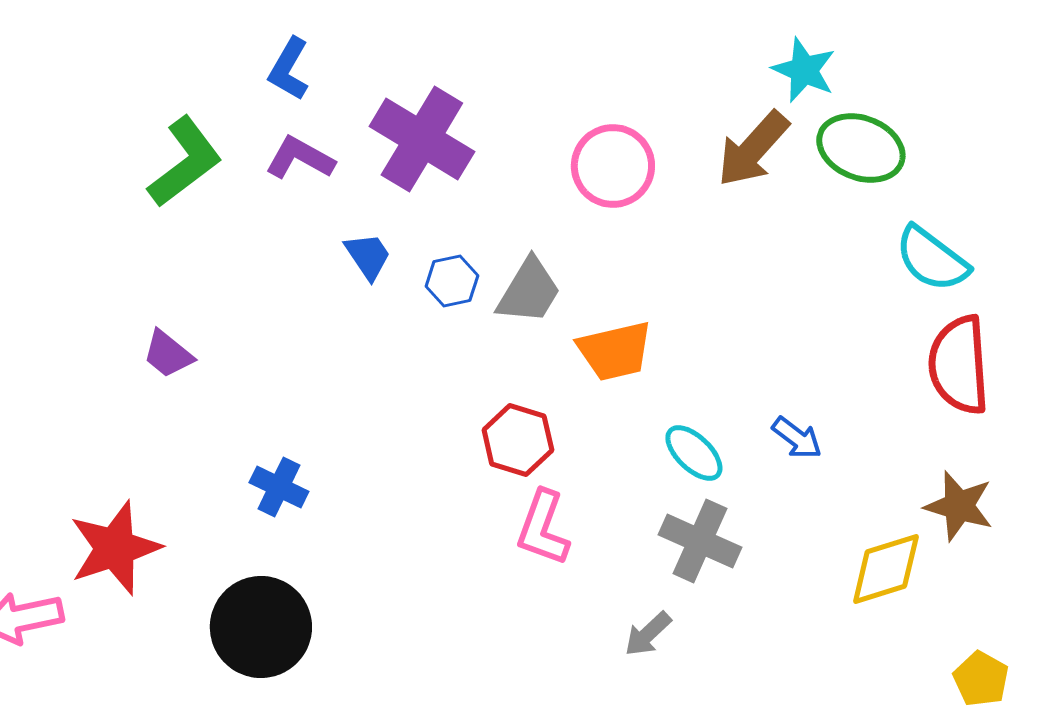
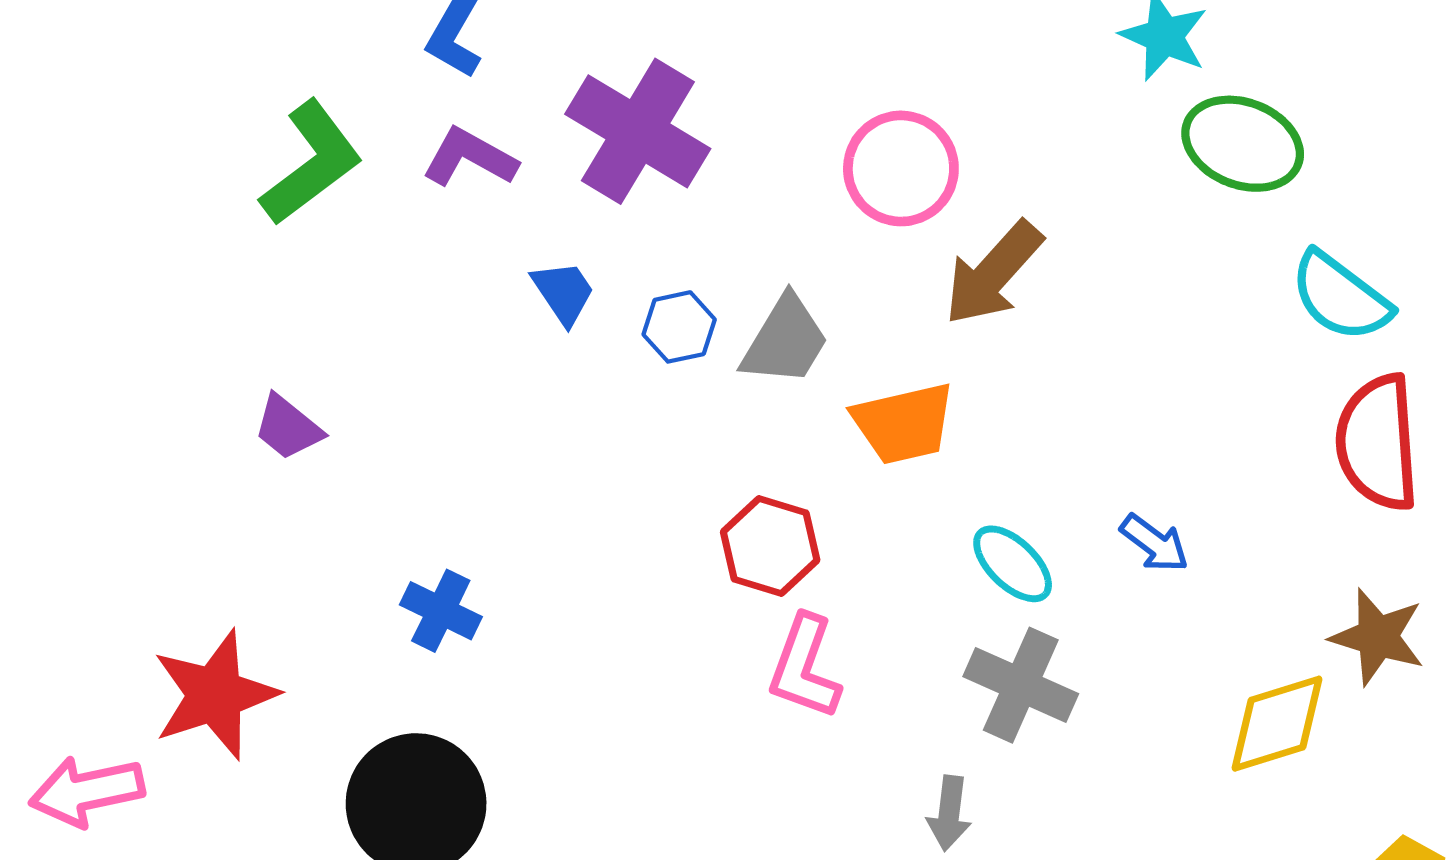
brown arrow: (753, 149) -> (993, 273), moved
gray arrow: (648, 634) -> (949, 813), turned -40

